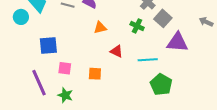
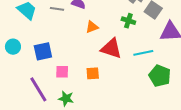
cyan circle: (21, 17) -> (13, 47), moved
red triangle: (117, 51) -> (111, 48), size x1.6

